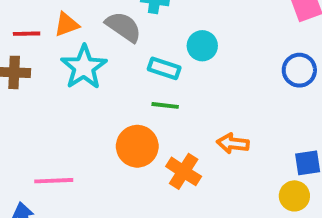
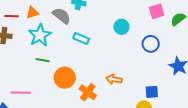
cyan circle: (202, 46) -> (121, 27), moved
green line: (165, 105) -> (43, 60), moved

